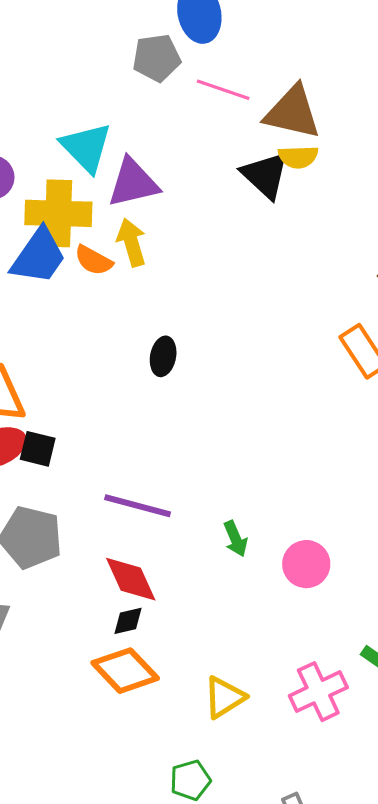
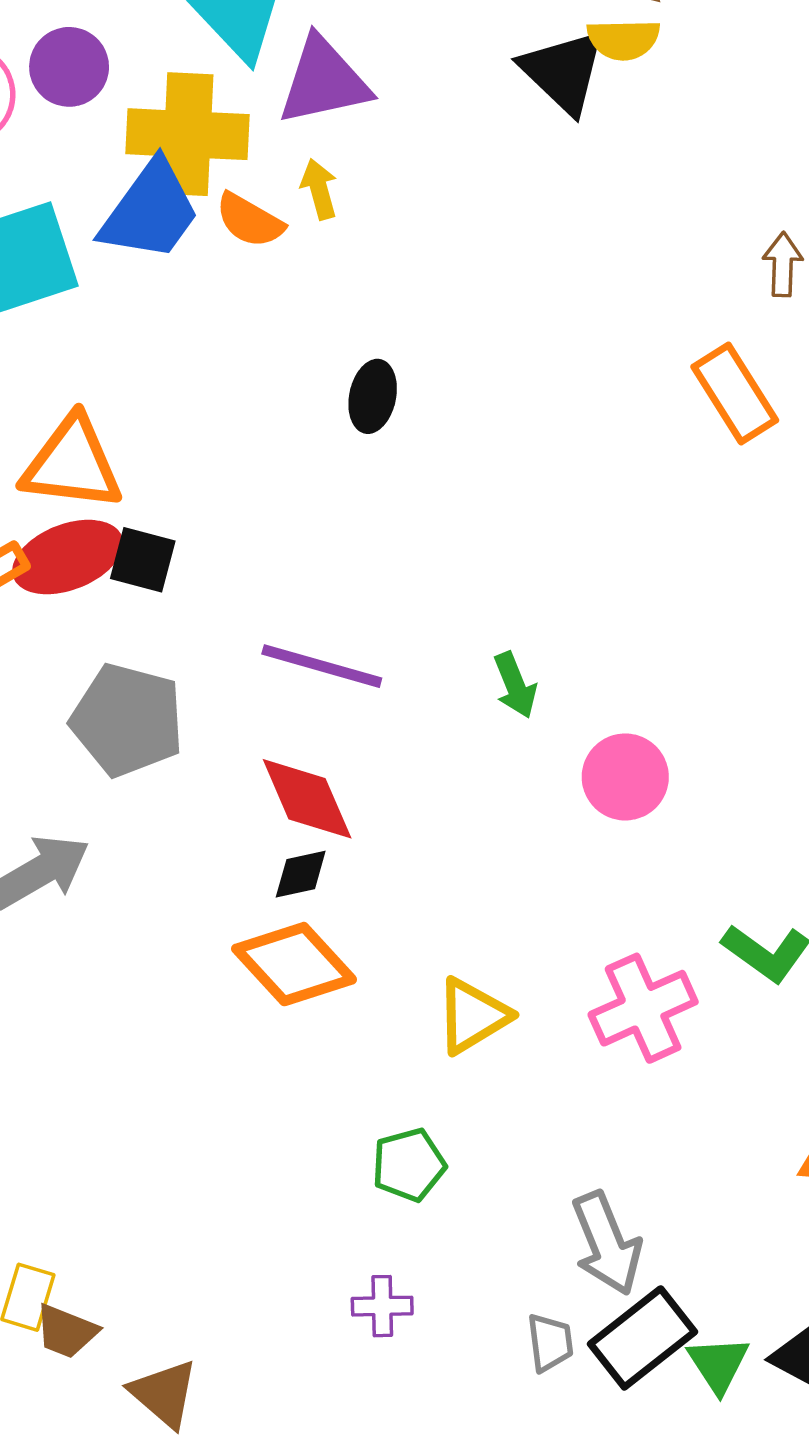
yellow arrow: (132, 242) -> (319, 189), size x0.7
green arrow: (236, 539) -> (515, 685), moved

